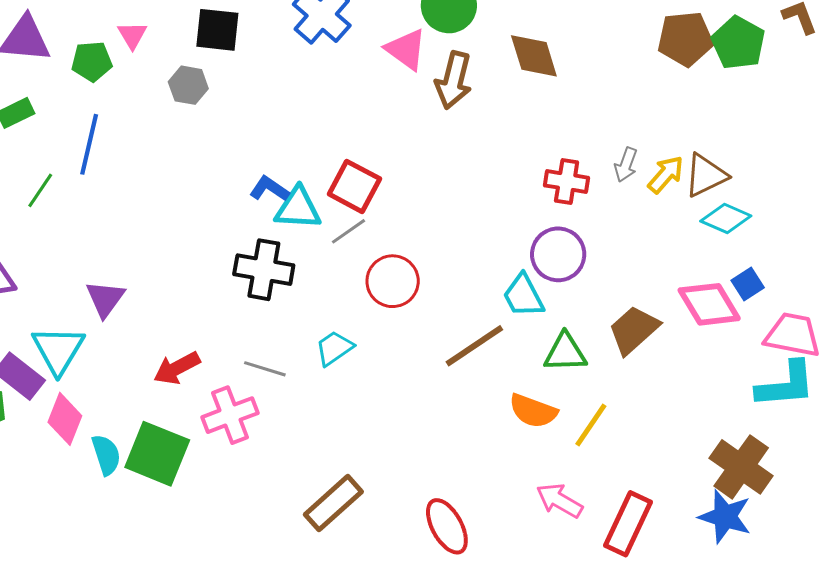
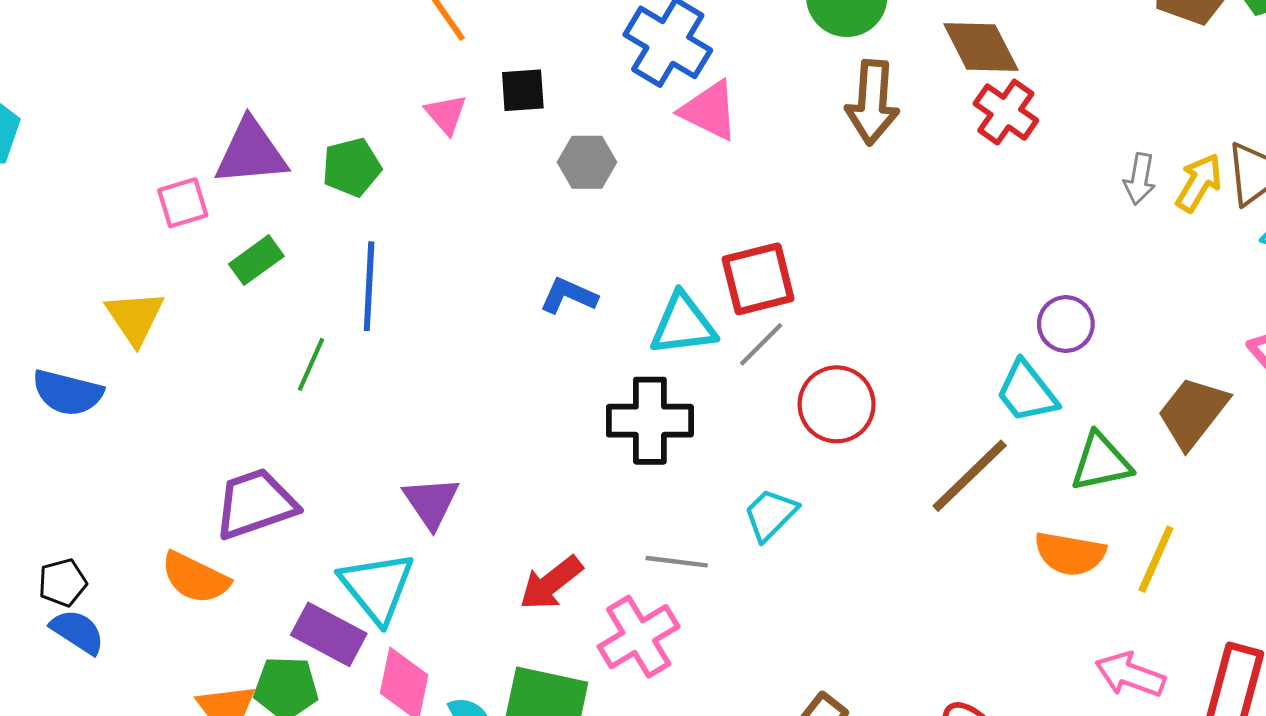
black square: (217, 30) -> (523, 90), size x0.7
pink triangle: (132, 35) -> (446, 114), moved
pink triangle: (406, 49) -> (709, 111), moved
gray hexagon: (188, 85) -> (587, 162), moved
red cross: (567, 182) -> (1006, 112), moved, turned 36
red square: (354, 186) -> (758, 279), turned -32
blue L-shape: (269, 189) -> (569, 296), moved
purple circle: (558, 254) -> (1066, 324), size x0.7

